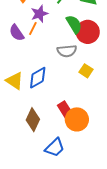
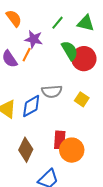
purple star: (39, 14) -> (34, 39), turned 30
gray semicircle: (67, 51) -> (52, 91), moved
red rectangle: (65, 110) -> (60, 140), turned 36

